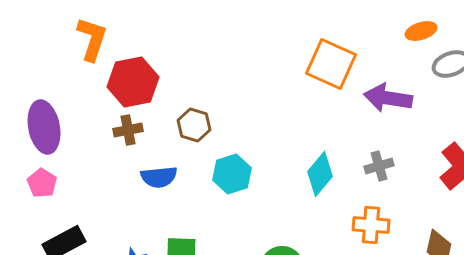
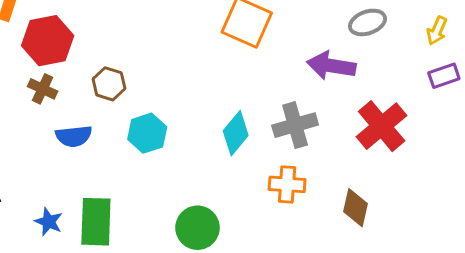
purple arrow: (388, 98) -> (331, 66), moved
brown cross: (128, 130) -> (43, 89), turned 36
gray cross: (379, 166) -> (295, 125), size x1.5

